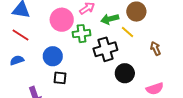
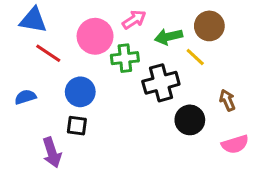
red line: (21, 35) -> (48, 53), moved
brown arrow: (155, 48) -> (227, 100), moved
black square: (60, 78) -> (77, 126), moved

